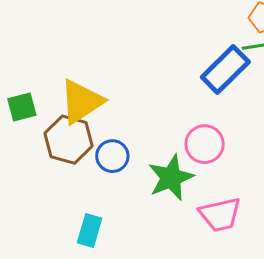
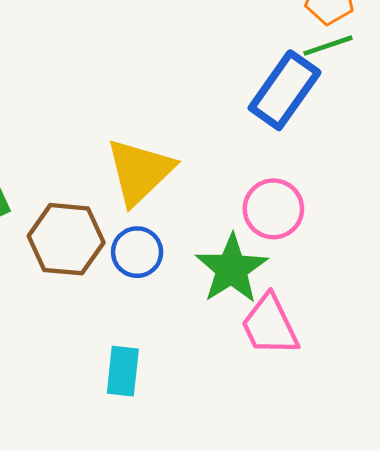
yellow triangle: (81, 102) -> (140, 171), moved
pink trapezoid: (220, 214) -> (270, 325), moved, turned 87

